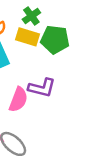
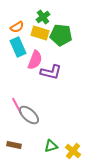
pink semicircle: (18, 100) -> (35, 60), moved

